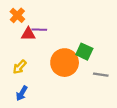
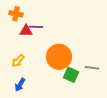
orange cross: (17, 15) -> (16, 14), turned -32
green square: (84, 52) -> (71, 75), moved

